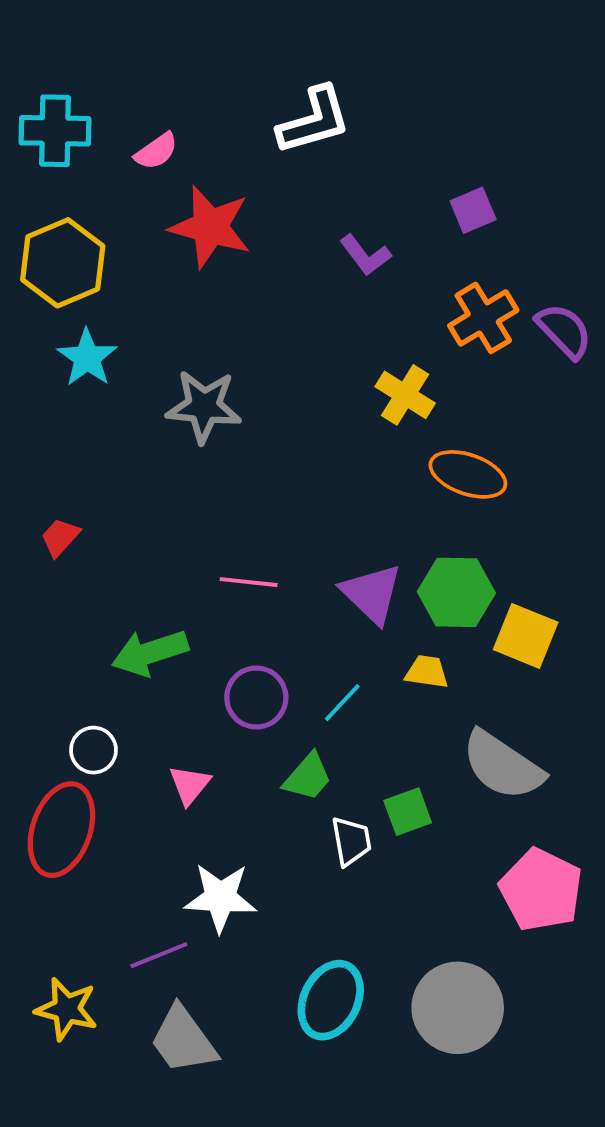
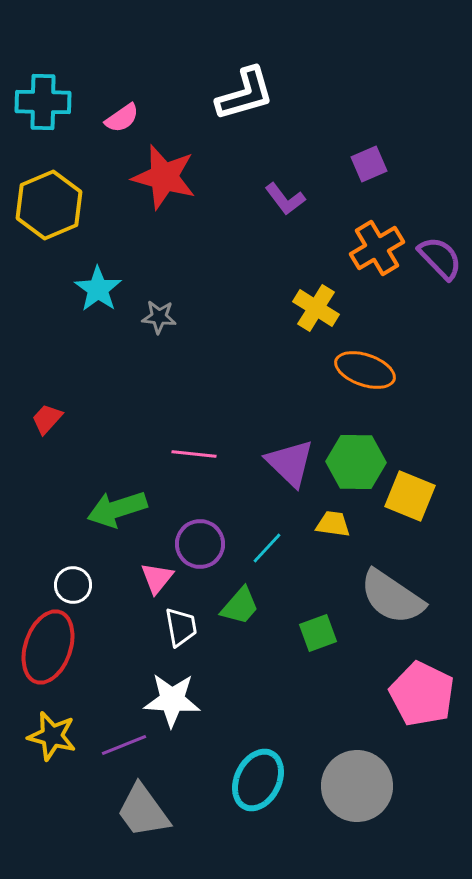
cyan star: (87, 358) -> (98, 289), moved
gray star: (204, 406) -> (159, 317), size x0.6
pink triangle: (190, 785) -> (157, 578), moved
white trapezoid: (351, 841) -> (181, 627), moved
yellow star: (67, 1009) -> (52, 736), moved

